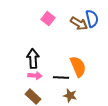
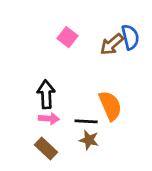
brown arrow: (79, 24) -> (112, 44), turned 108
brown star: (70, 96) -> (89, 140), moved

